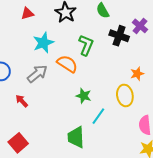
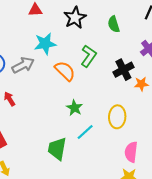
black cross: (119, 36) -> (123, 70), moved, turned 30
gray arrow: (37, 74) -> (23, 65), moved
orange star: (137, 74) -> (141, 84), moved

